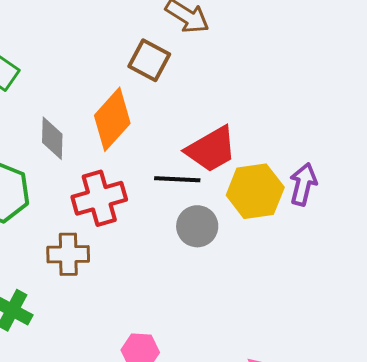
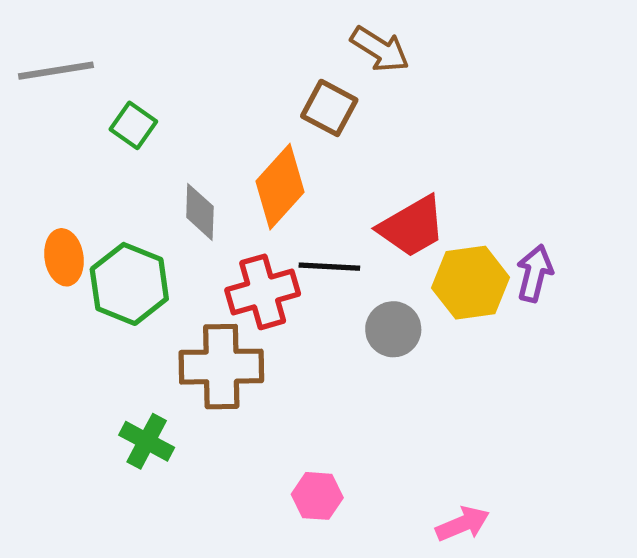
black line: (177, 179) -> (329, 267), moved
brown cross: (68, 254) -> (221, 367), size x1.5

